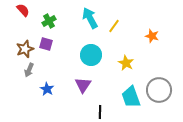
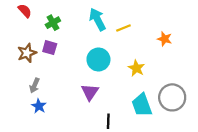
yellow line: (114, 26) -> (123, 28), turned 32
gray arrow: (29, 70) -> (35, 86), moved
blue star: (47, 89) -> (39, 106), moved

